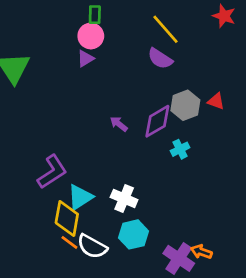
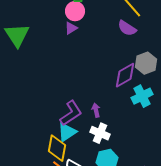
purple arrow: (119, 124) -> (96, 110), moved, turned 40
cyan cross: (180, 149) -> (142, 96), size x1.5
purple L-shape: (52, 172) -> (71, 113), moved

